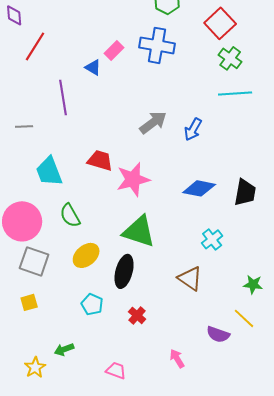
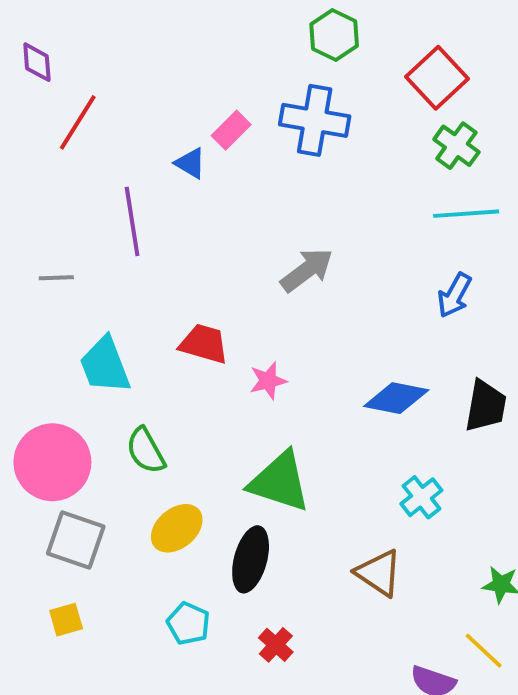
blue arrow: (193, 129) -> (454, 295), moved
pink star: (133, 179) -> (268, 381), size x0.6

